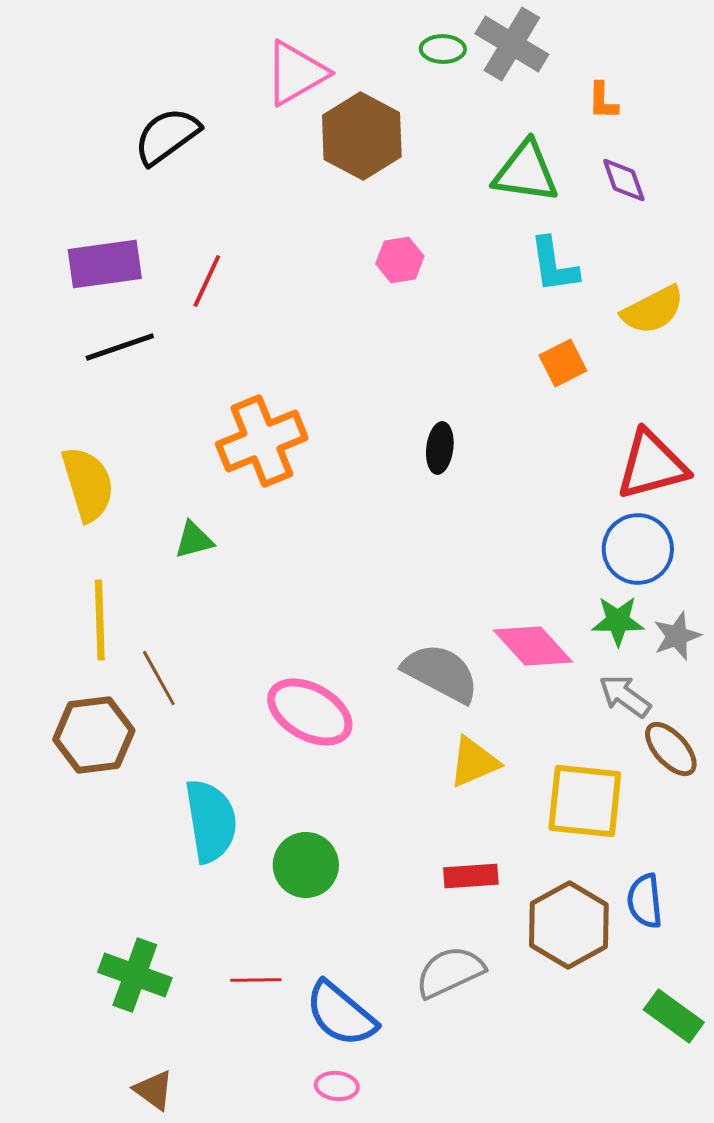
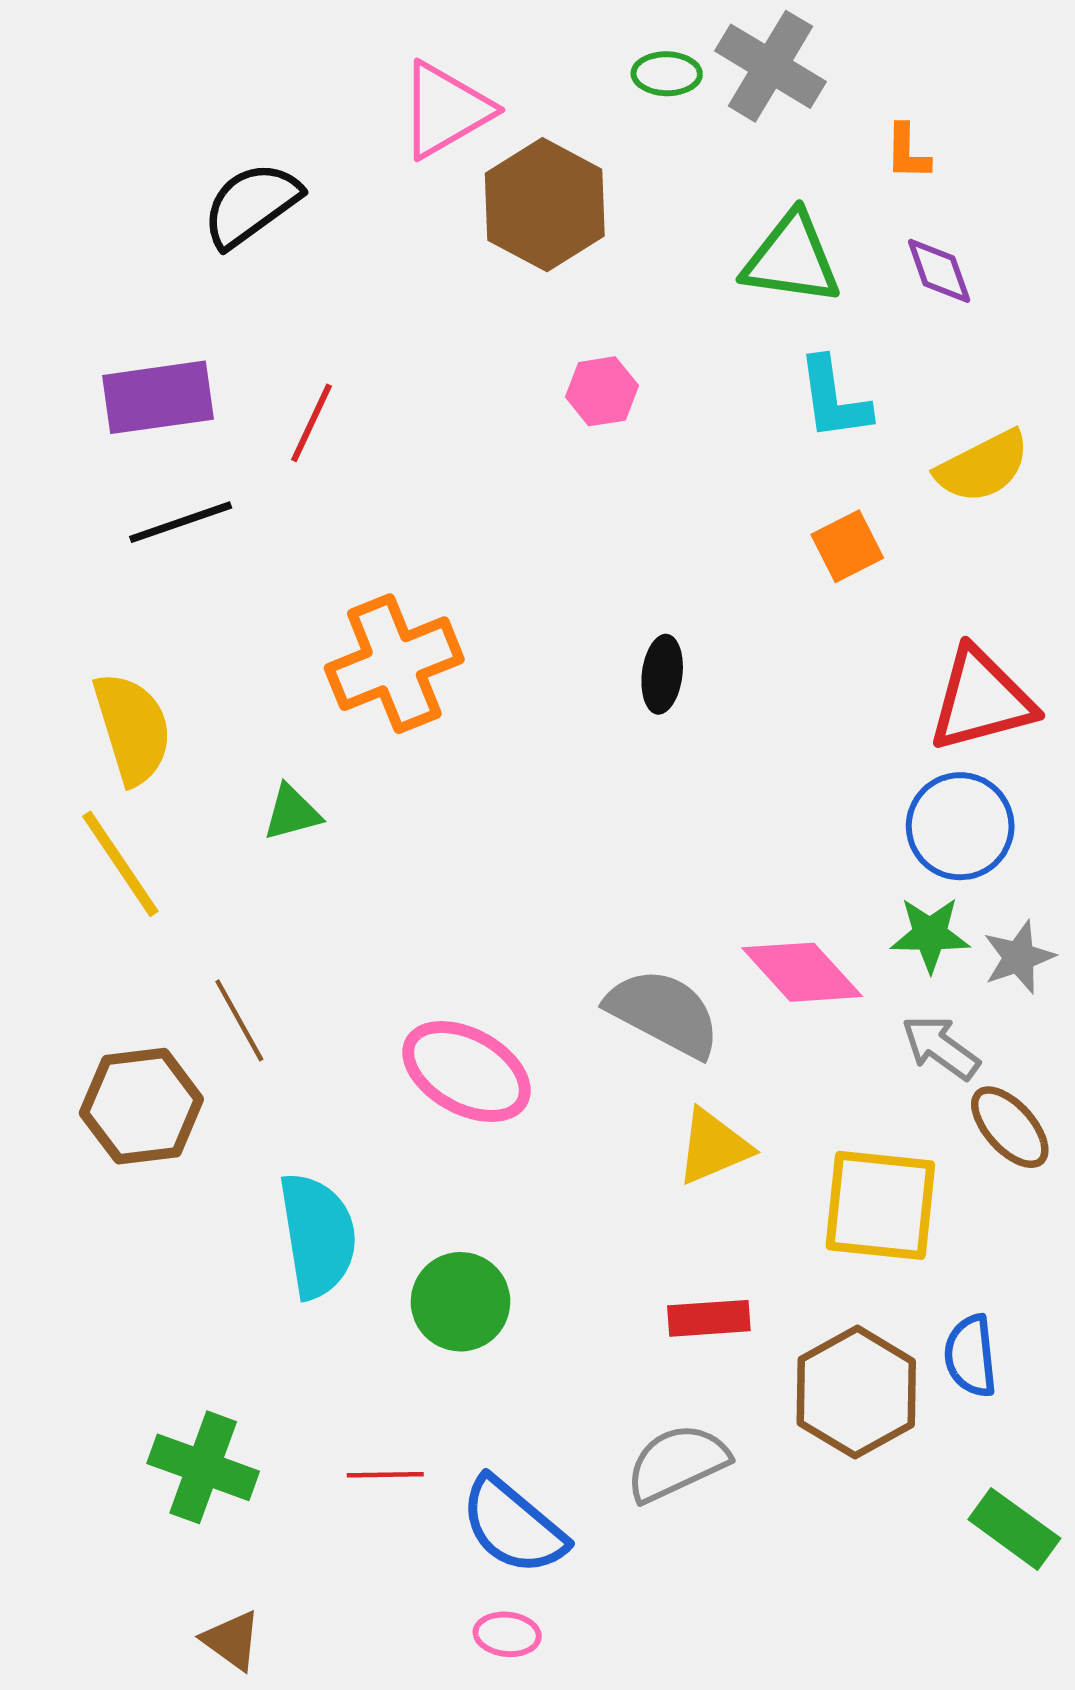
yellow line: (100, 620) -> (120, 864), moved, turned -32

